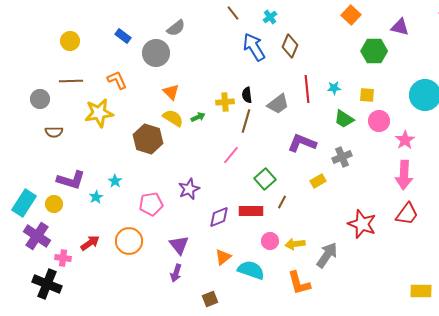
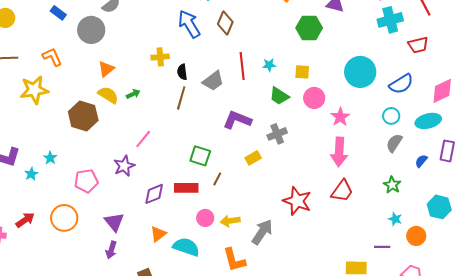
orange triangle: (171, 92) -> (106, 69), turned 36
yellow cross: (225, 102) -> (160, 57), moved
pink line: (231, 155) -> (143, 139), moved
green square: (265, 179) -> (200, 156), turned -30

